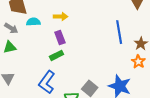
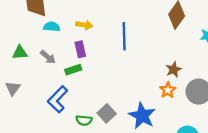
gray arrow: (11, 28) -> (48, 57), moved
blue line: (119, 32) -> (124, 36), moved

